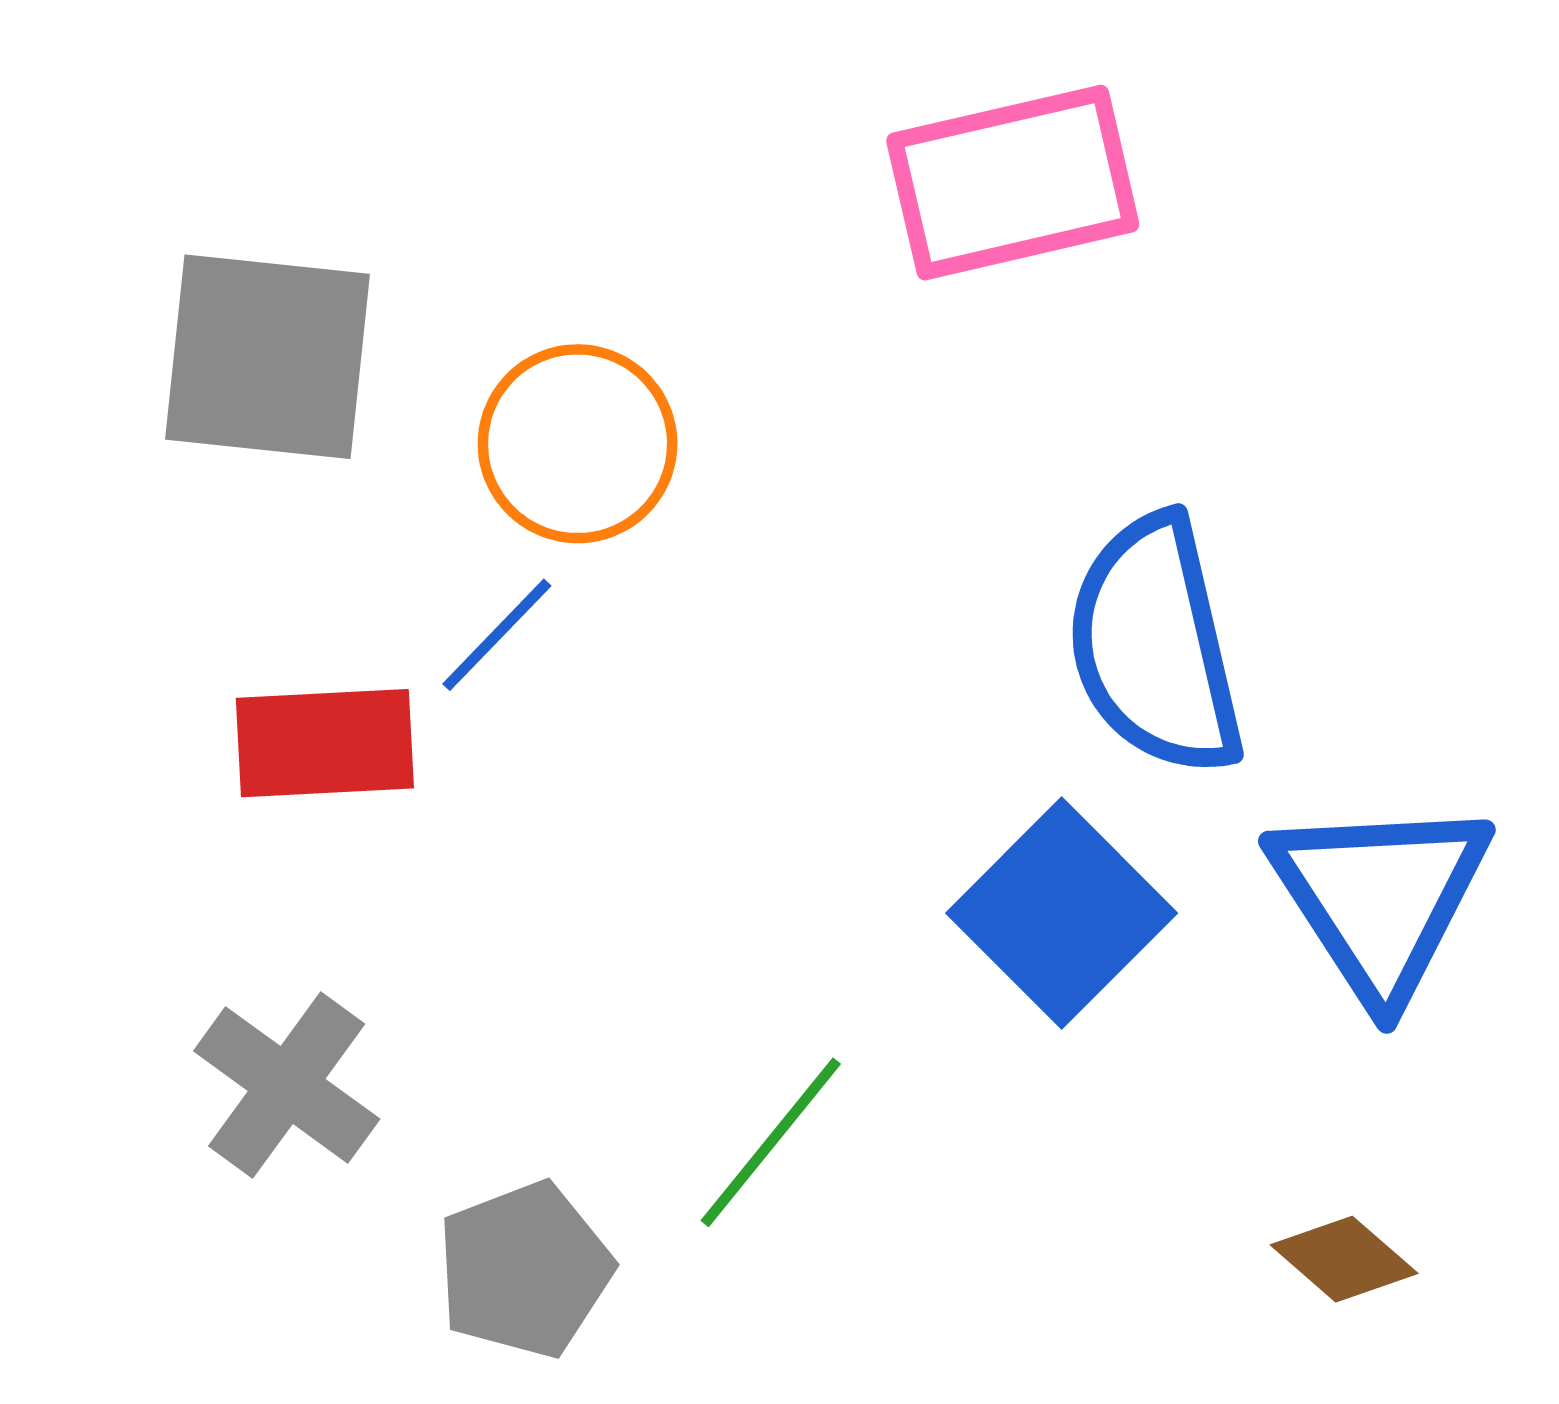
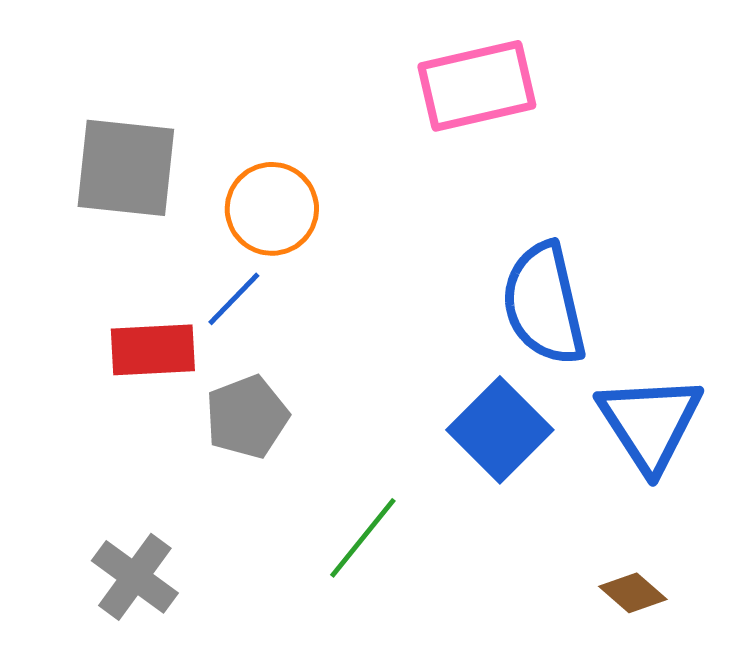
gray cross: (287, 1085) -> (135, 577), moved
gray pentagon: (524, 1270) -> (247, 417), moved

